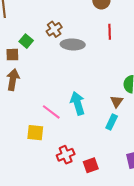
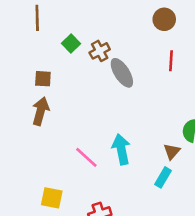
green square: (26, 41) -> (71, 43), moved
gray ellipse: (73, 44) -> (122, 73), turned 50
yellow square: (35, 133) -> (52, 198), moved

